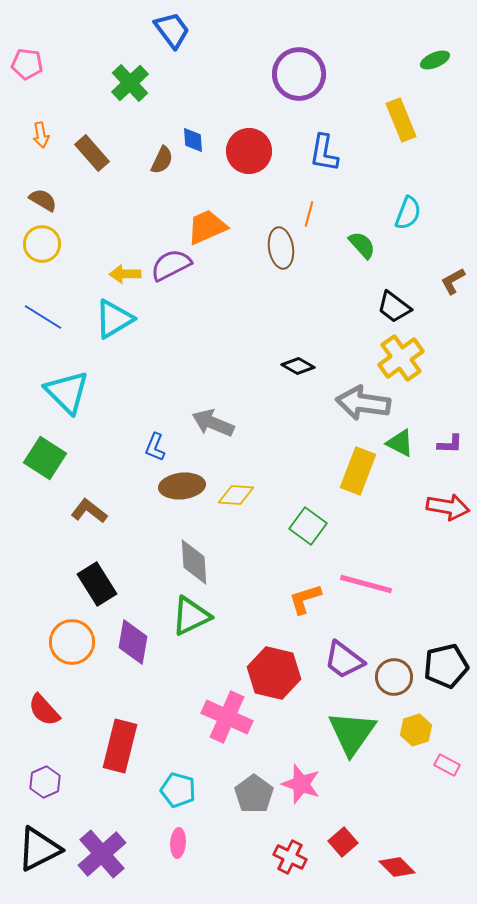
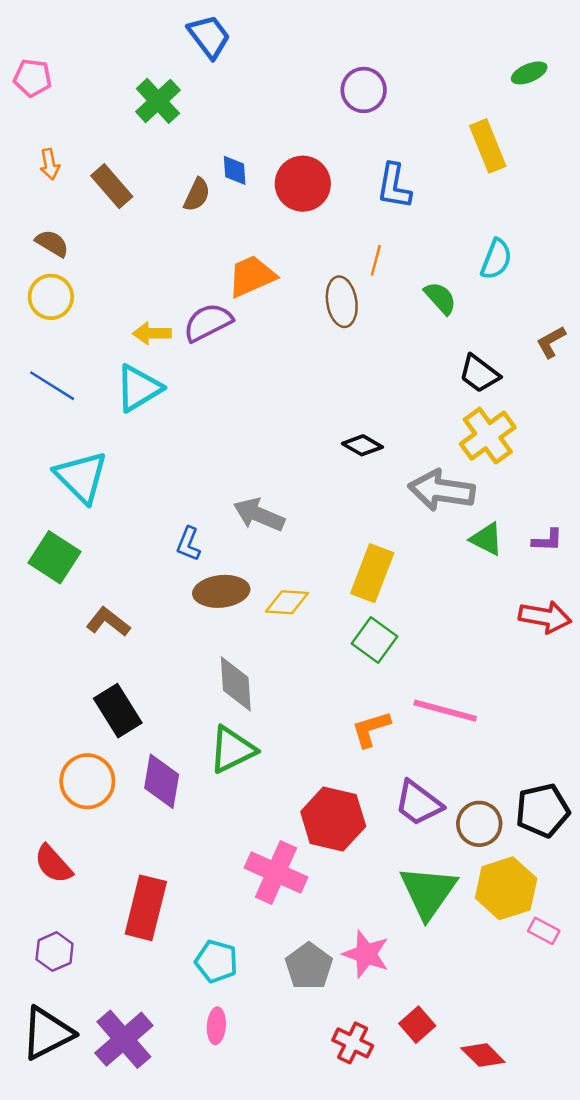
purple circle: (299, 74) -> (364, 90), size x0.7
yellow rectangle: (358, 471) -> (372, 573), moved
yellow hexagon: (416, 730) -> (506, 888), size x1.6

